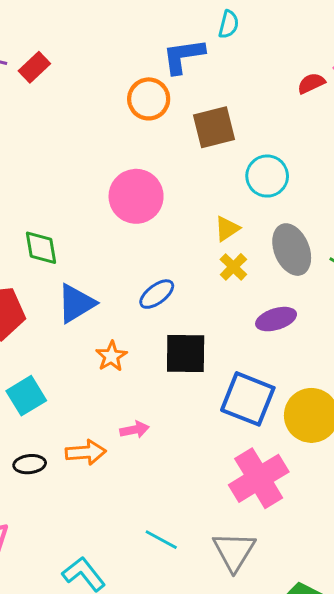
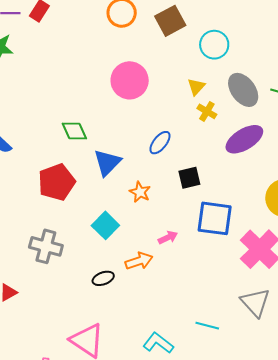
purple ellipse: (276, 319) -> (244, 139), size x1.4
black square: (186, 354) -> (189, 178), size x0.7
cyan square: (26, 396) -> (105, 225), moved
blue square: (248, 399) -> (215, 218), moved
cyan line: (161, 540) -> (207, 326), moved

